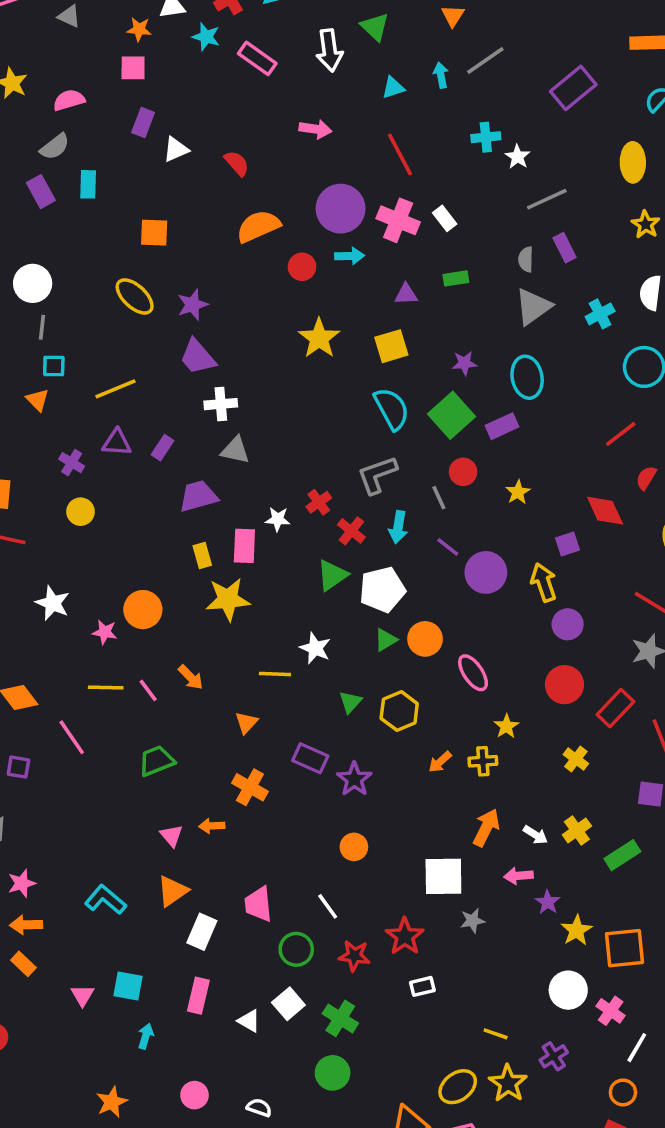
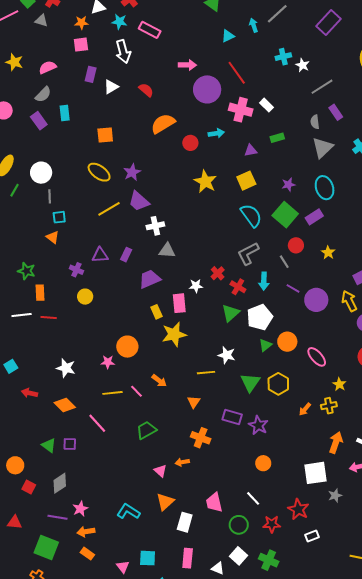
white arrow: (329, 50) -> (123, 52), moved
purple circle: (341, 209) -> (207, 89), moved
yellow line: (115, 389) -> (109, 209), moved
white star: (53, 603) -> (66, 368), moved
green triangle: (350, 702) -> (250, 383), size x1.5

